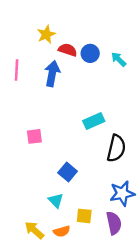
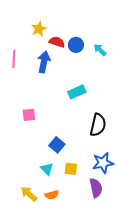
cyan rectangle: (94, 121) -> (77, 92), moved
yellow square: (84, 216) -> (71, 169), moved

